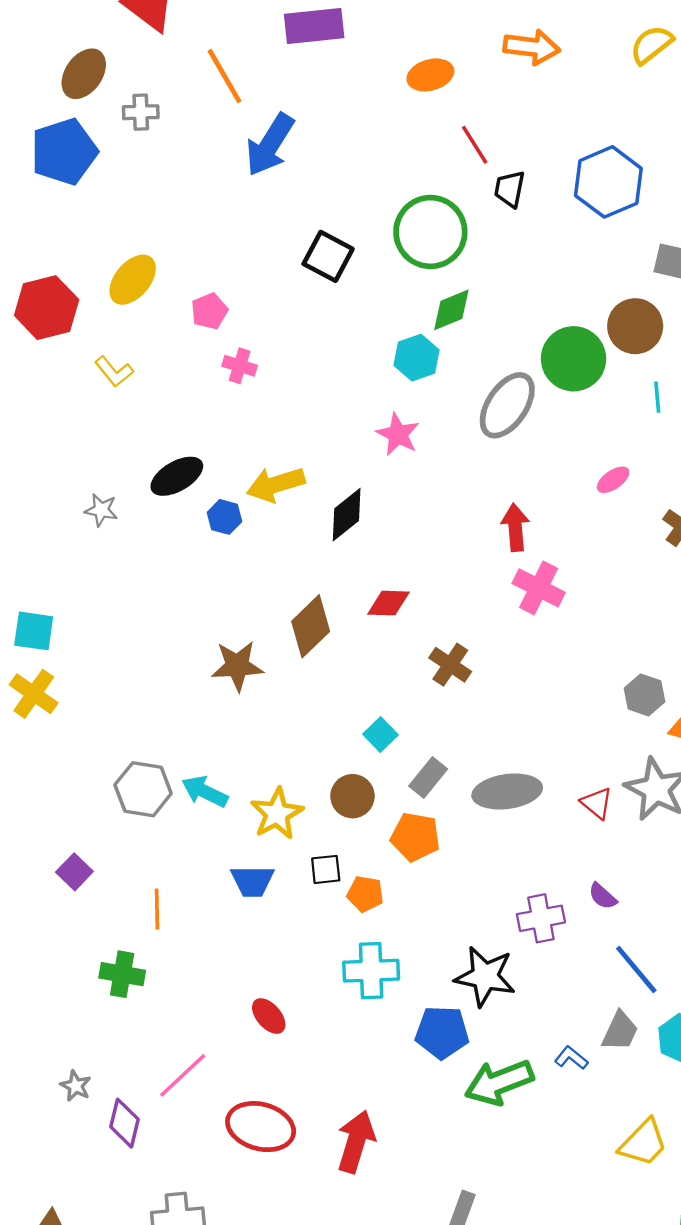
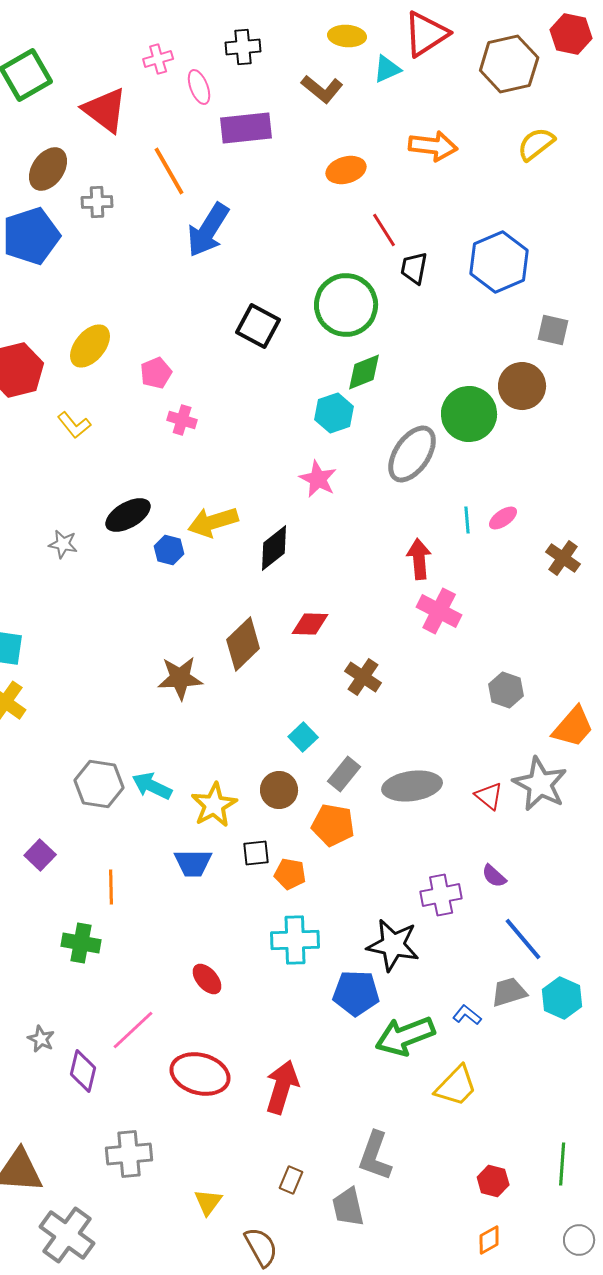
cyan line: (657, 397) -> (467, 520), moved
gray hexagon: (644, 695) -> (506, 690), moved
gray trapezoid: (620, 1031) -> (509, 992), turned -132
yellow trapezoid: (643, 1143) -> (456, 1086), moved

